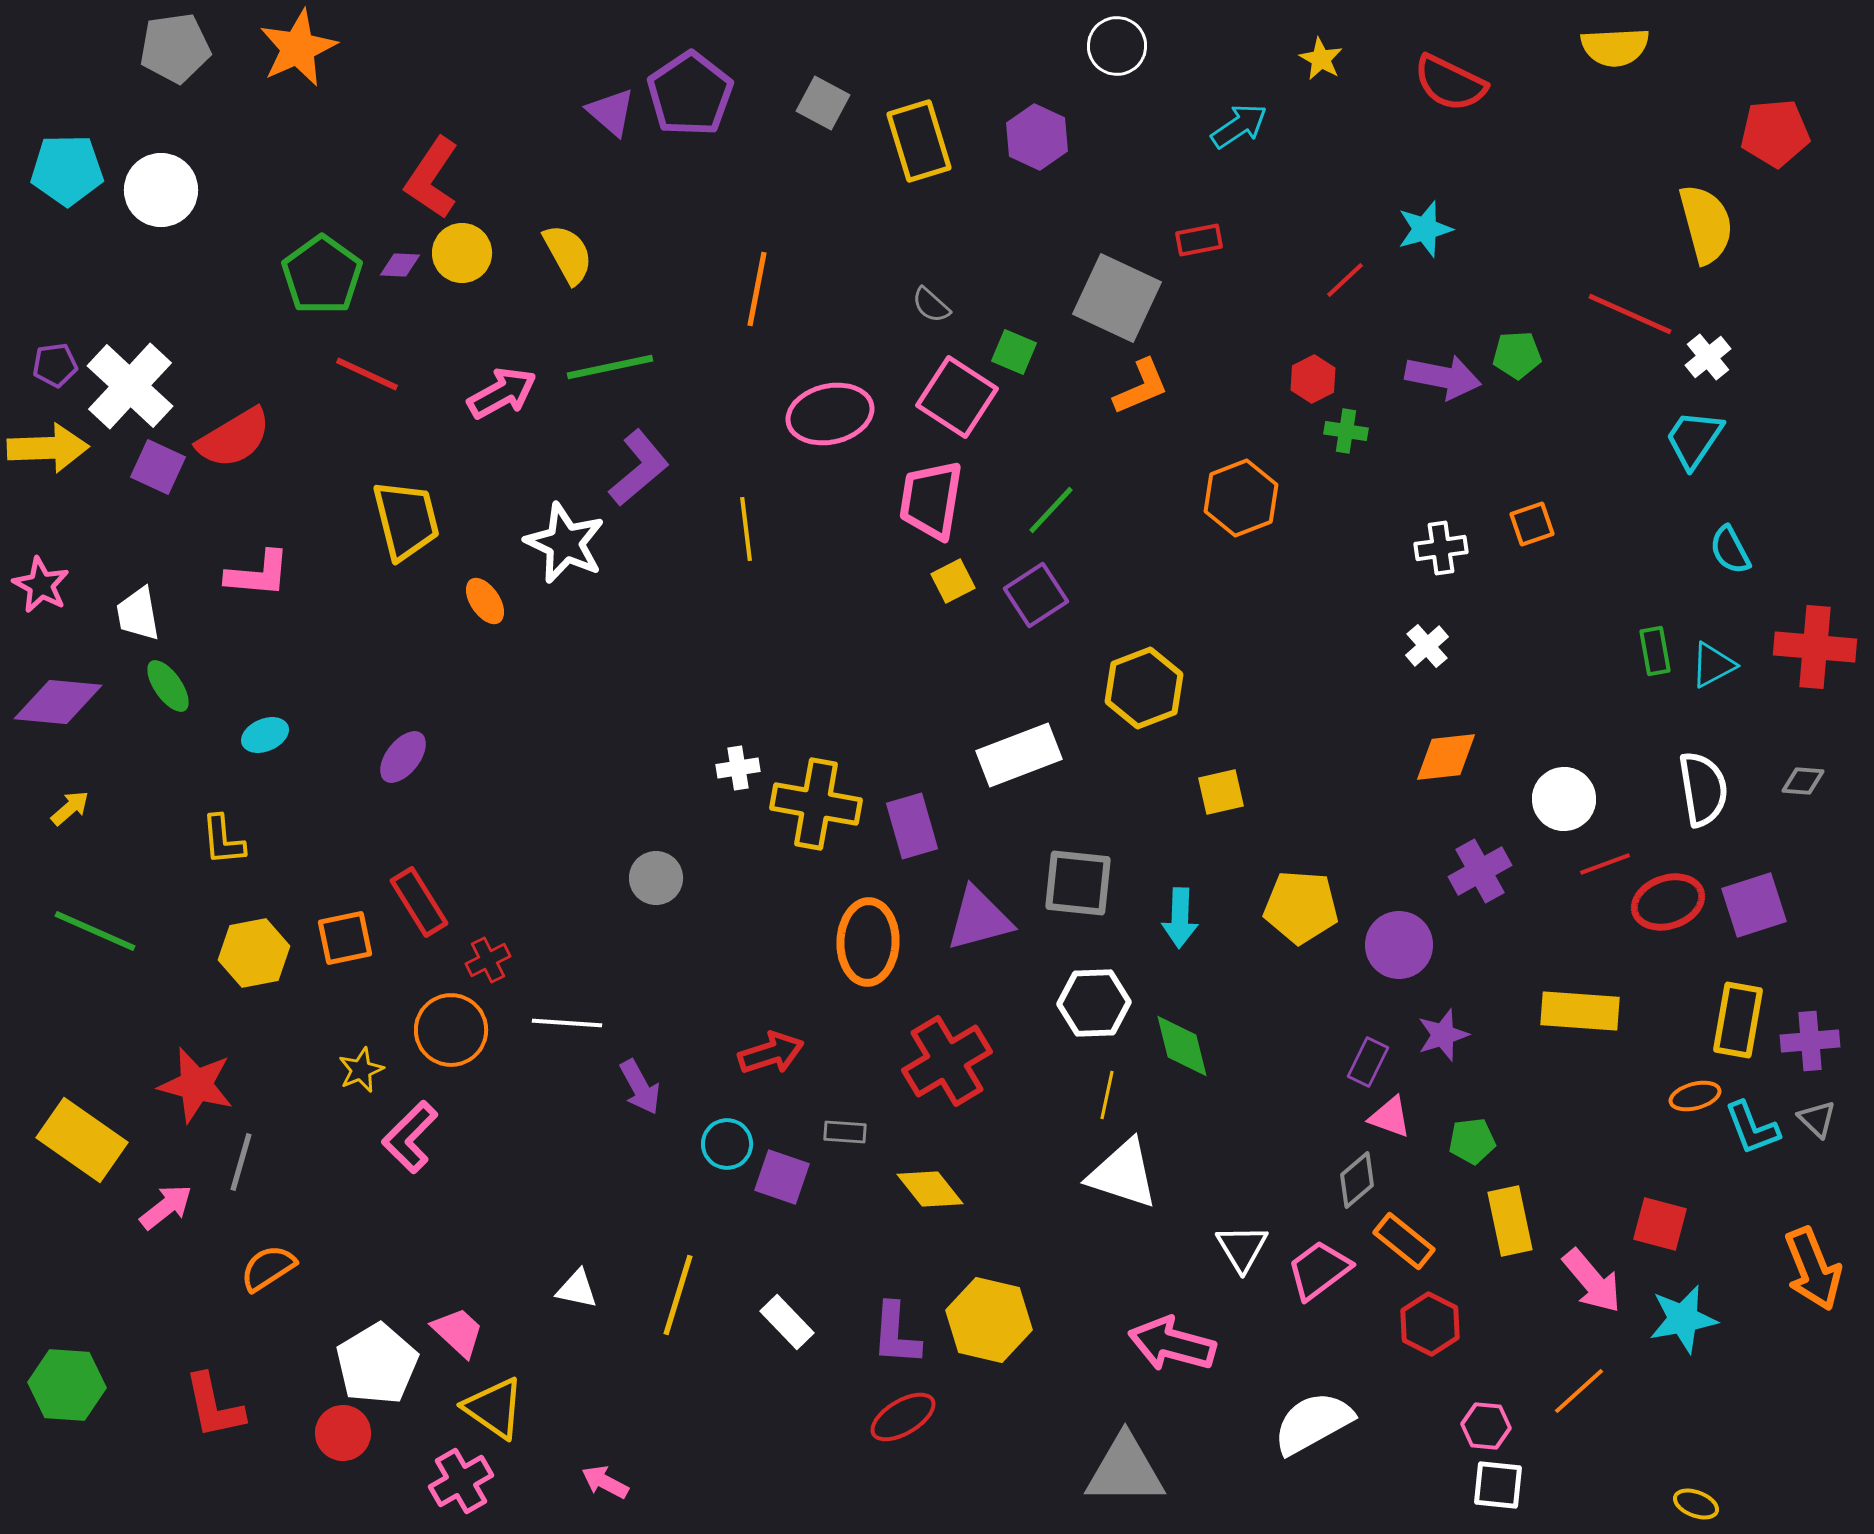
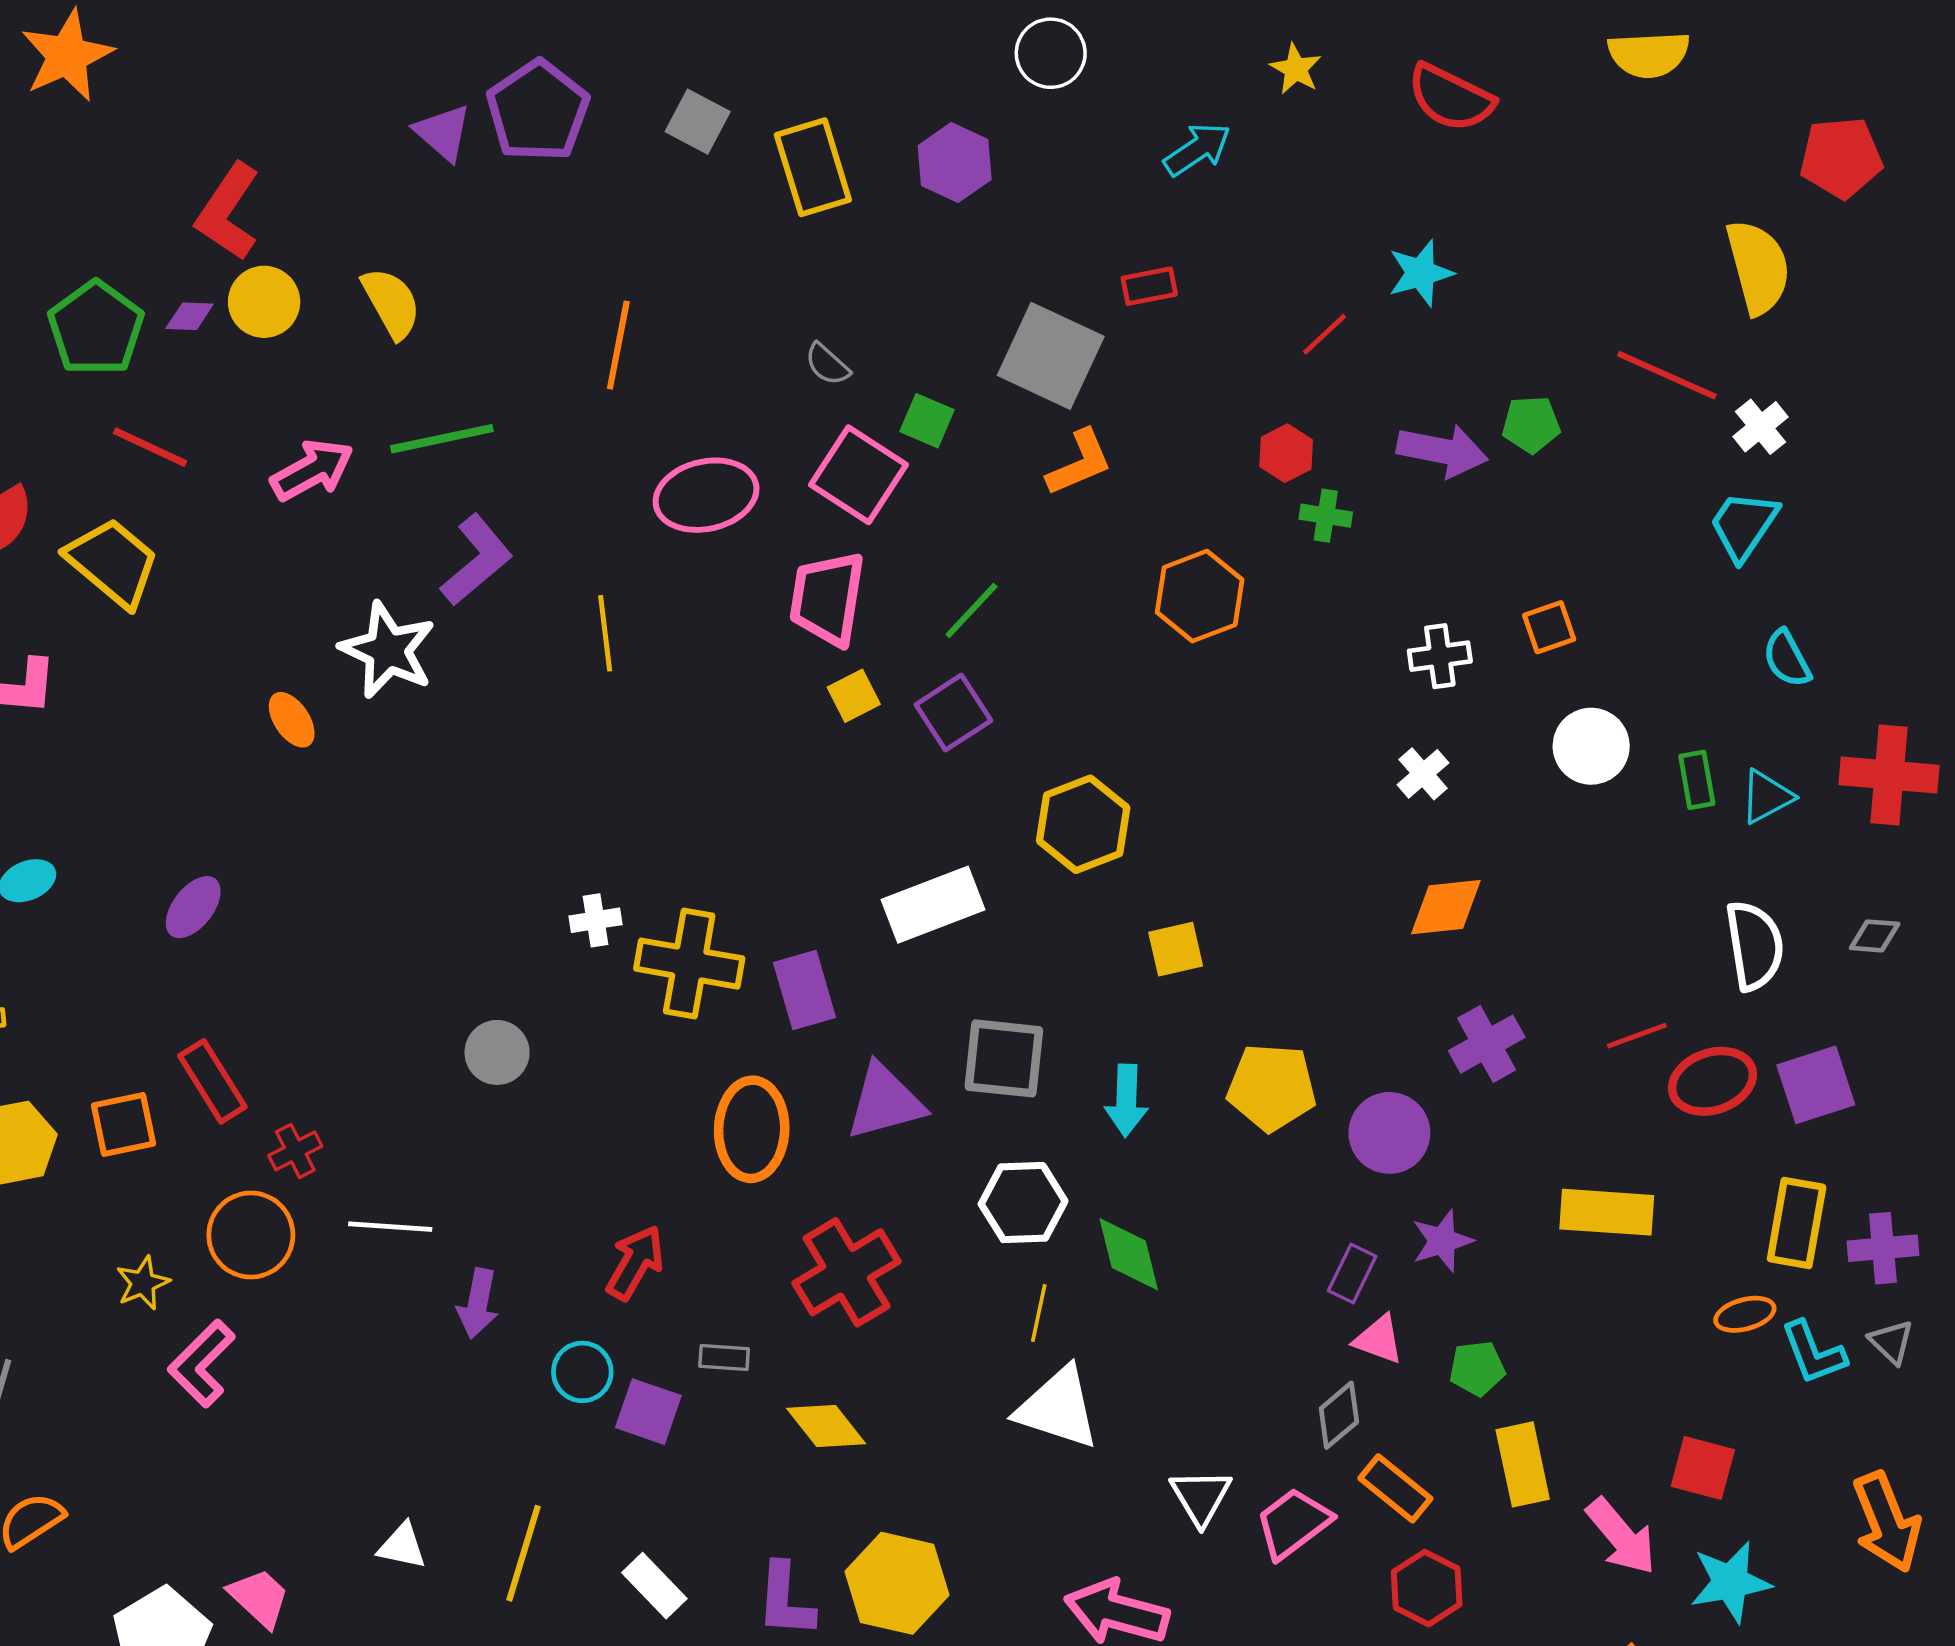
yellow trapezoid: (406, 520) -> (113, 562), moved, turned -36
white circle: (1564, 799) -> (1591, 746), moved
red arrow: (771, 1053) -> (635, 1263), turned -42
purple arrow: (640, 1087) -> (478, 1303), turned 40

